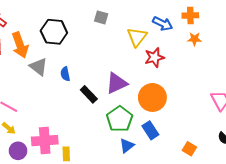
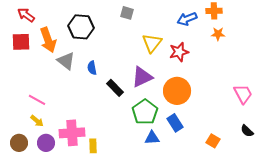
blue arrow: (163, 24) -> (187, 19), turned 132
yellow triangle: (137, 37) -> (152, 43), moved
blue triangle: (127, 146) -> (152, 138), turned 35

